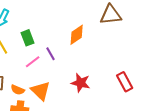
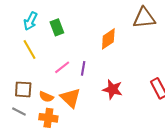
green rectangle: (28, 38) -> (57, 27), moved
purple line: (51, 54) -> (83, 68), moved, turned 40

